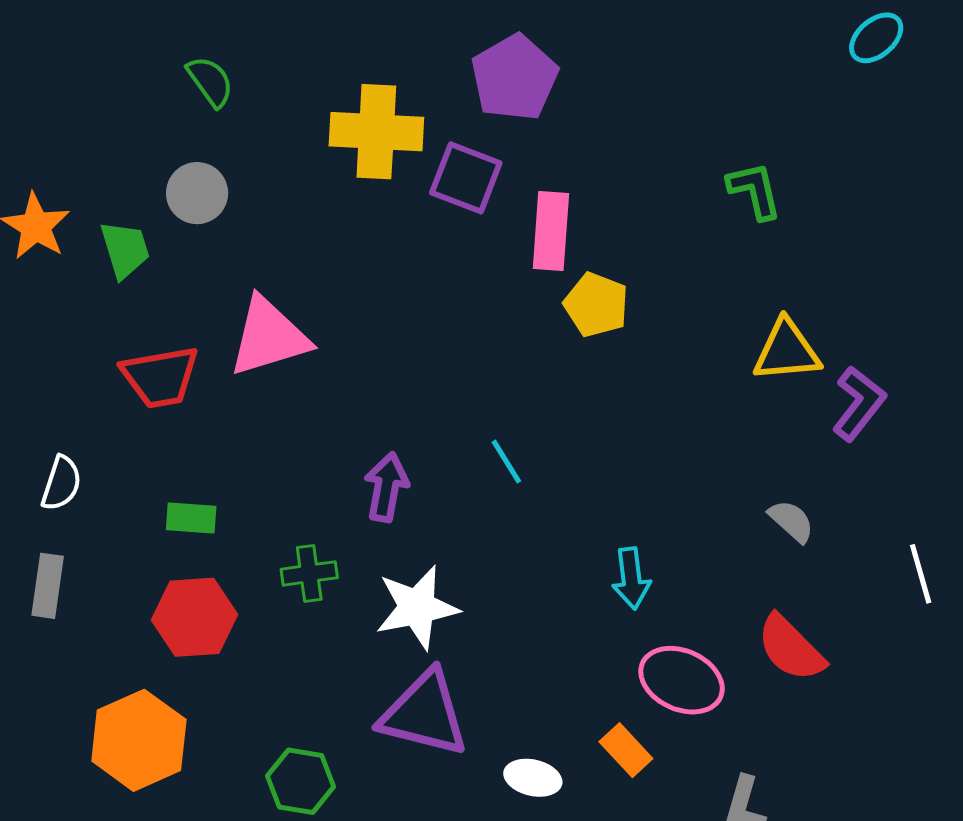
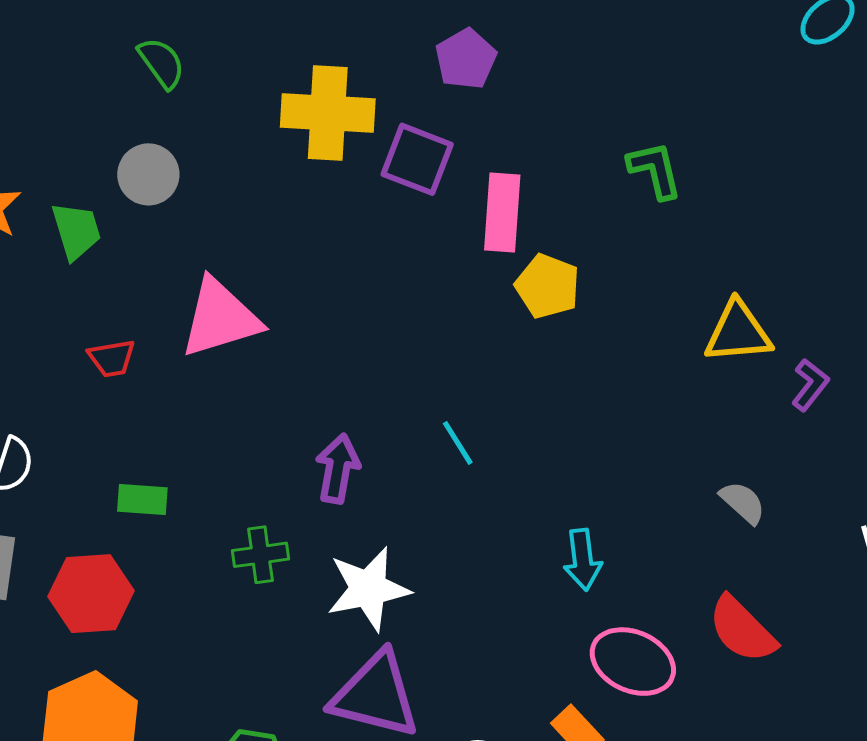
purple pentagon: (515, 78) -> (466, 59), size x0.7
green L-shape: (755, 190) -> (655, 170), moved
red trapezoid: (160, 377) -> (112, 358), size x0.6
purple L-shape: (859, 403) -> (810, 385), size x0.7
red hexagon: (195, 617) -> (91, 594), moved

